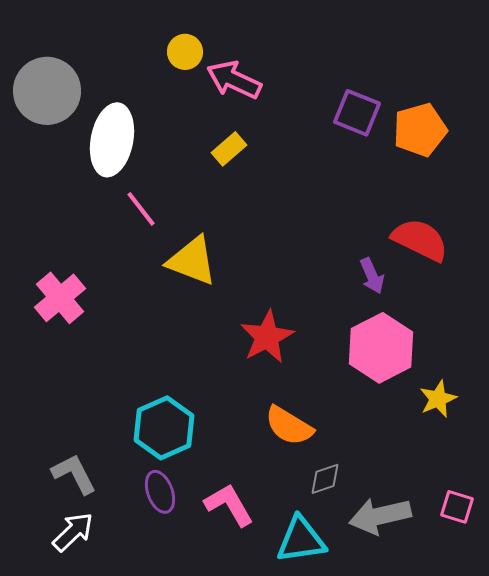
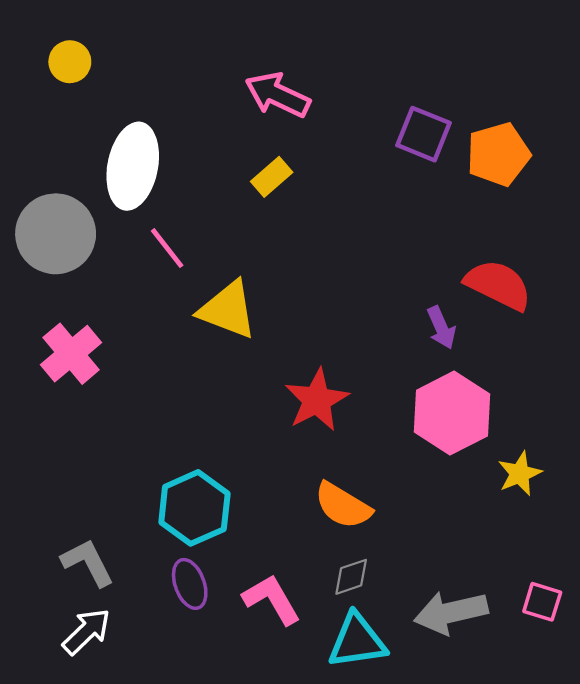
yellow circle: (185, 52) -> (70, 62), moved
gray circle: (47, 91) -> (56, 234), moved
gray diamond: (325, 479) -> (351, 577), moved

